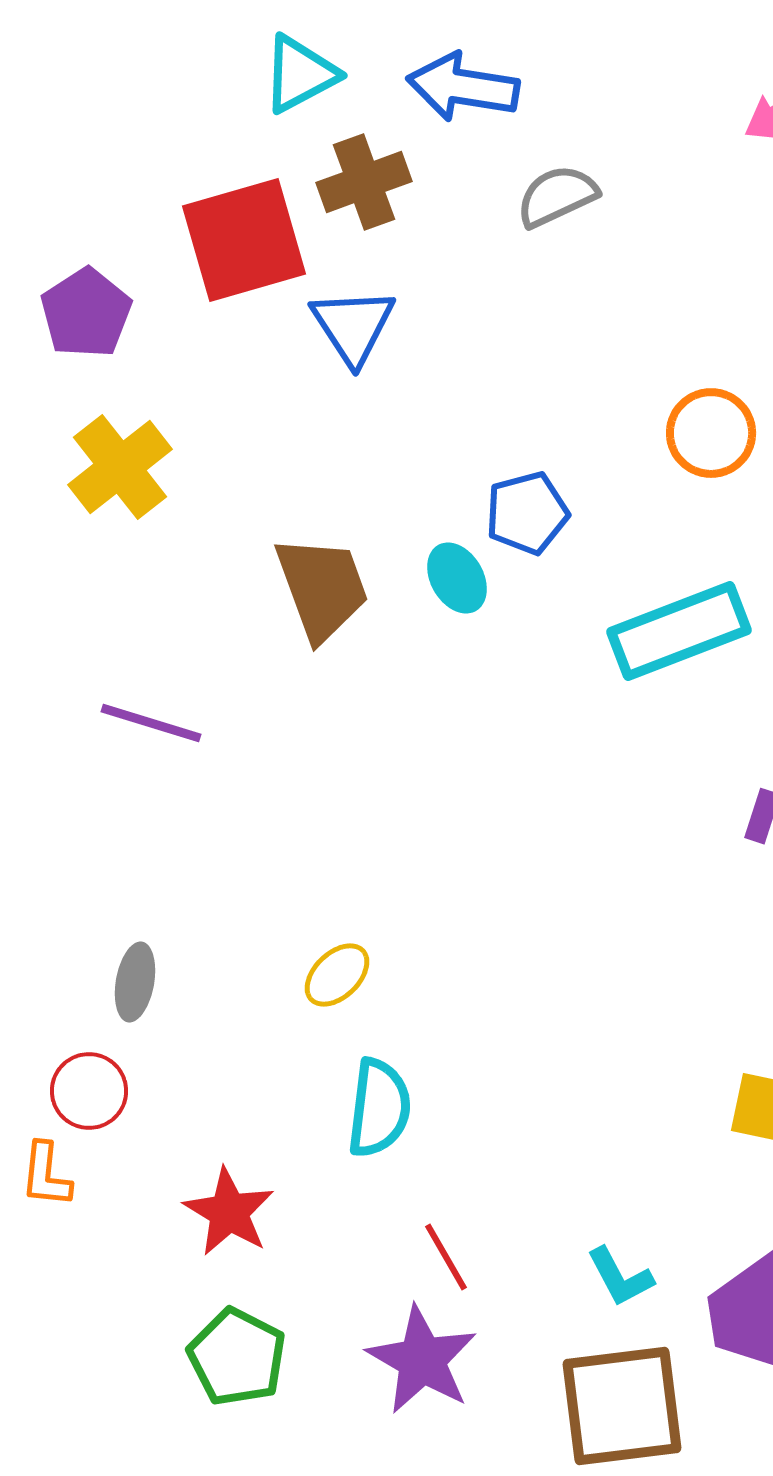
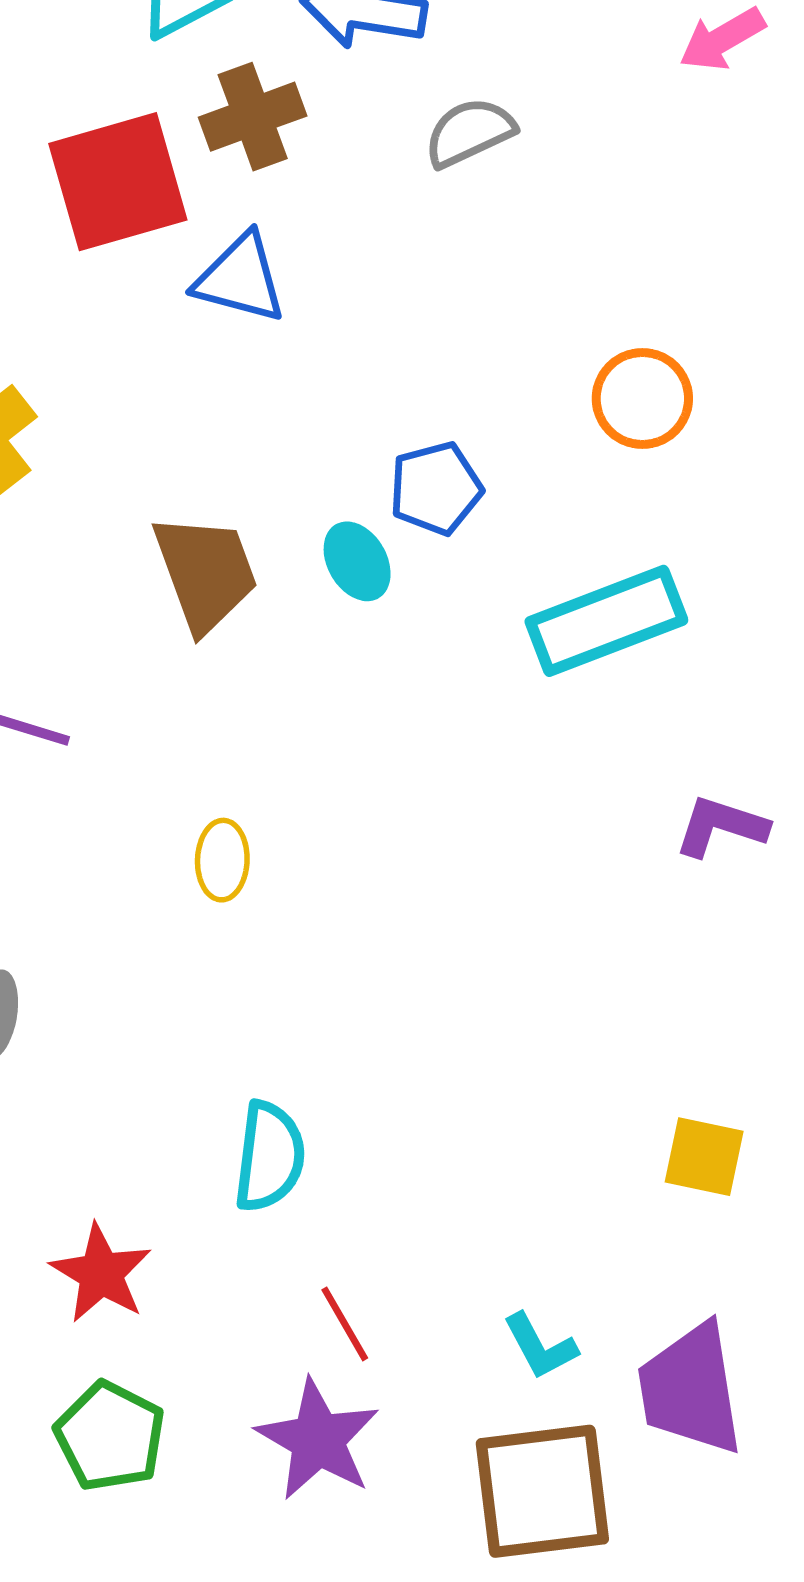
blue triangle: (353, 326) -> (240, 278), turned -42
yellow ellipse: (337, 975) -> (222, 860), moved, turned -44

